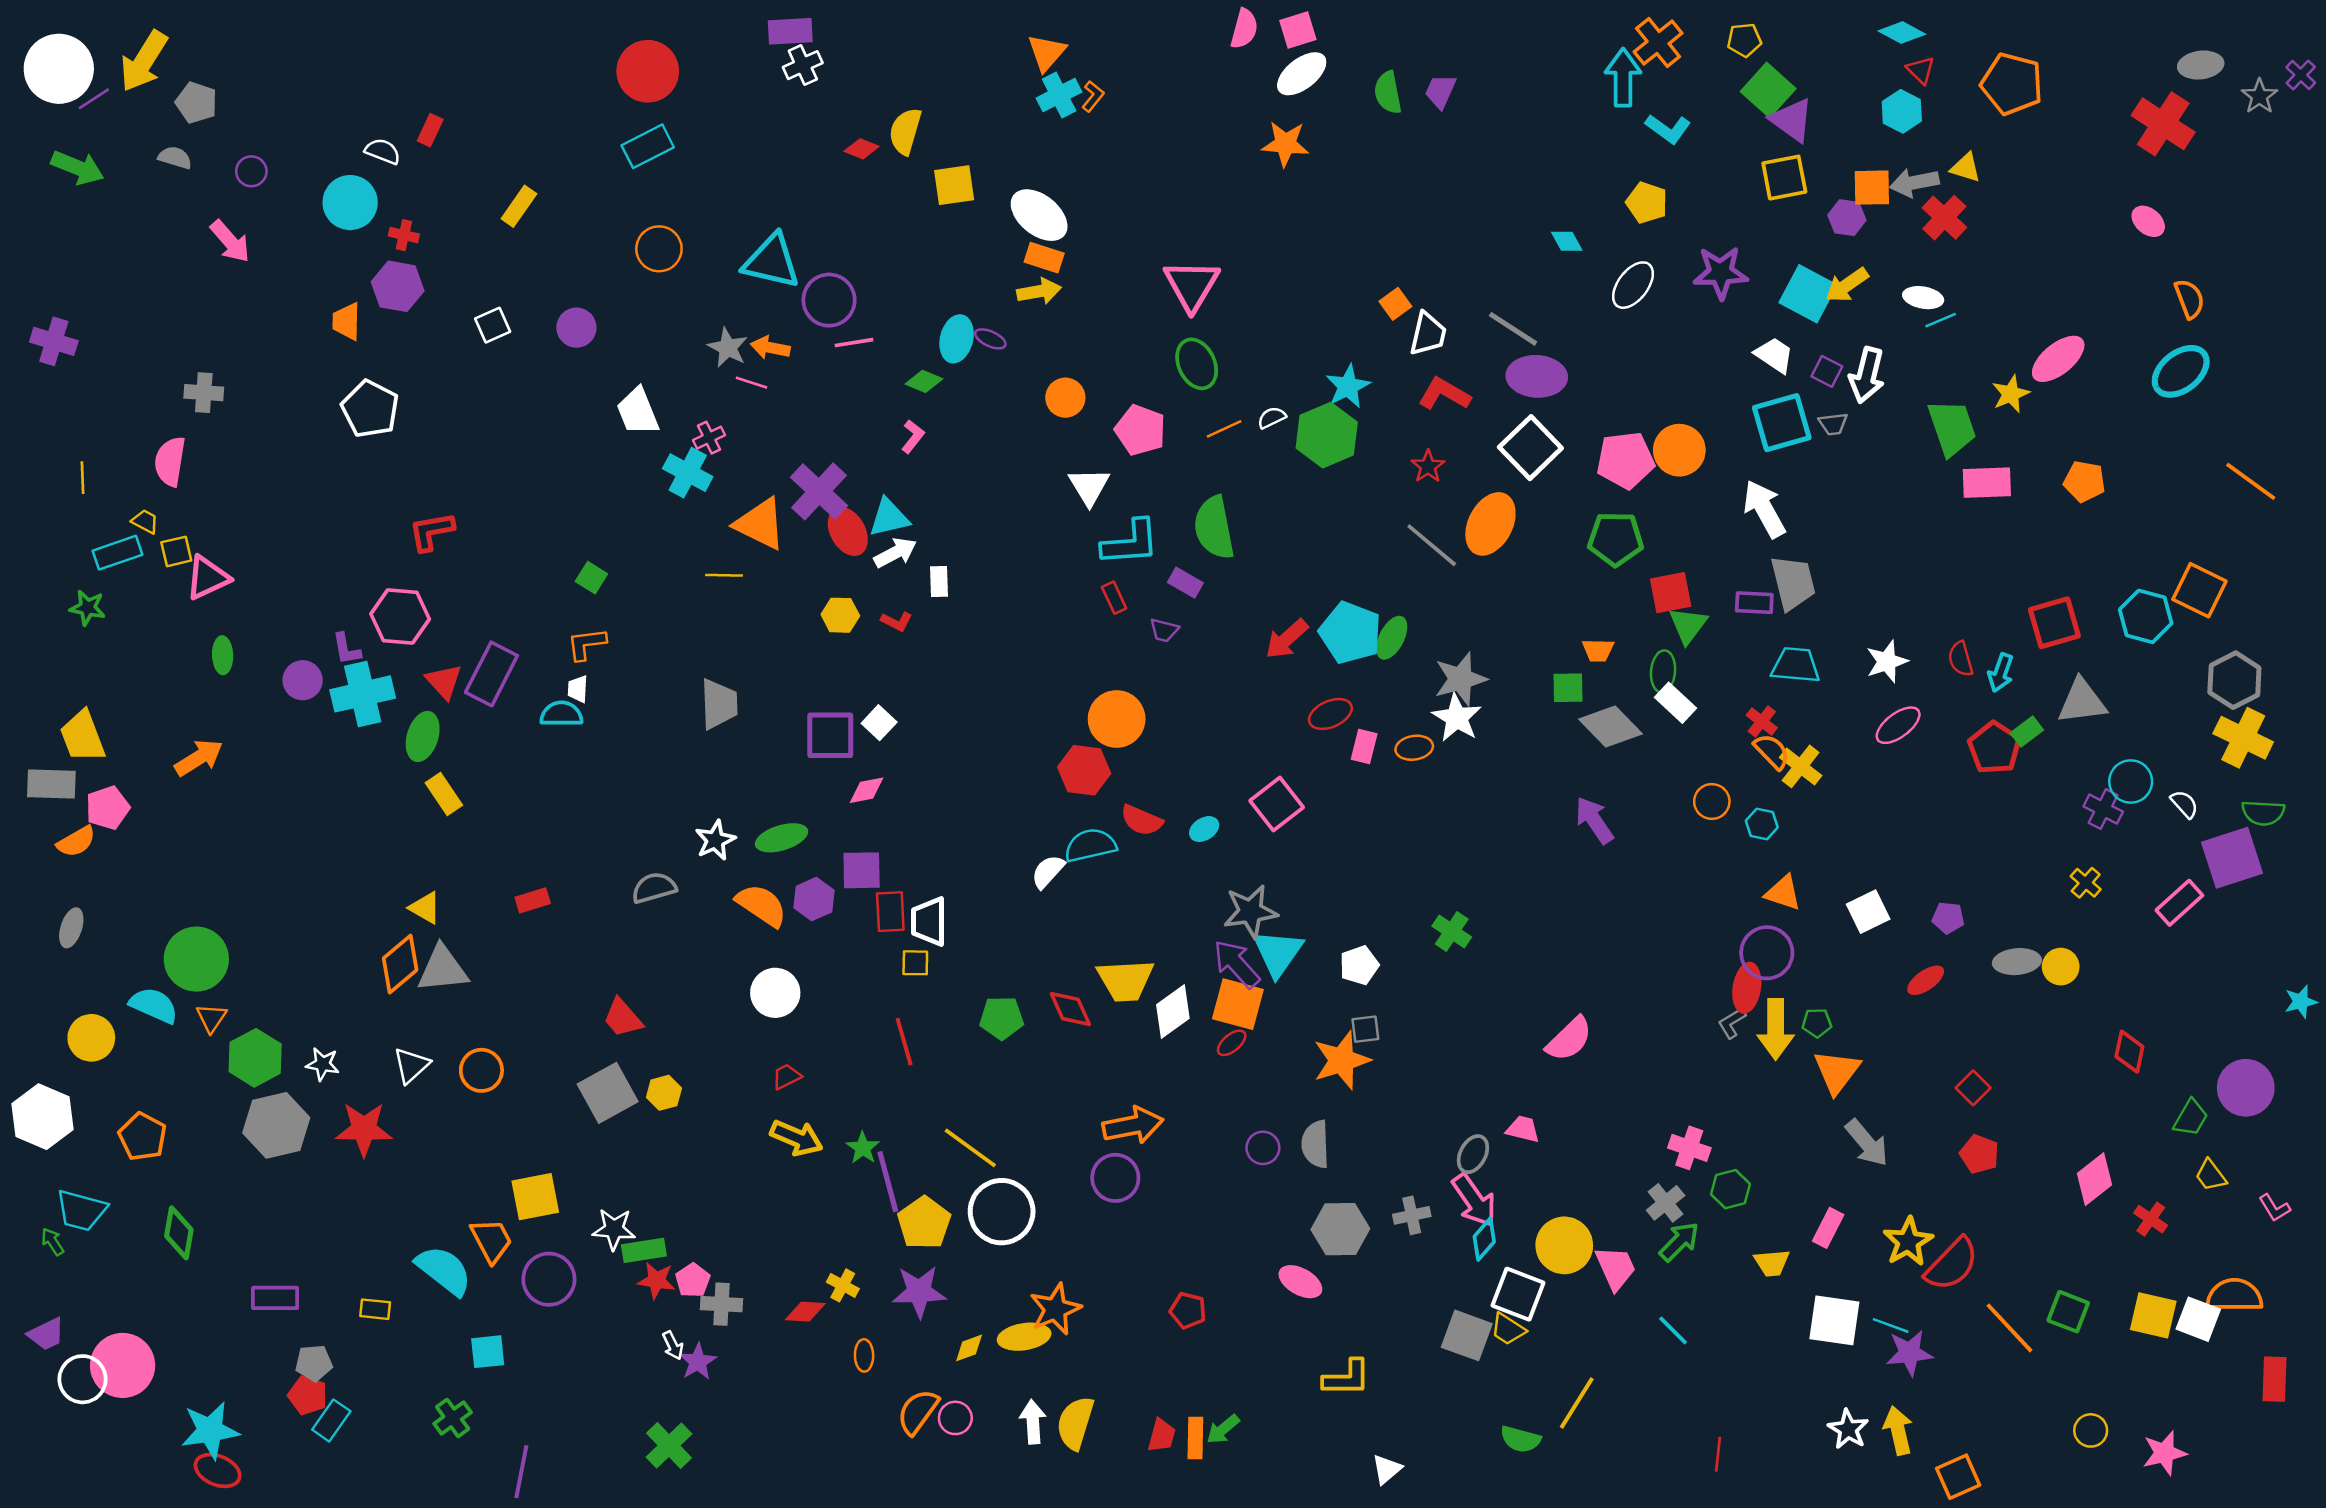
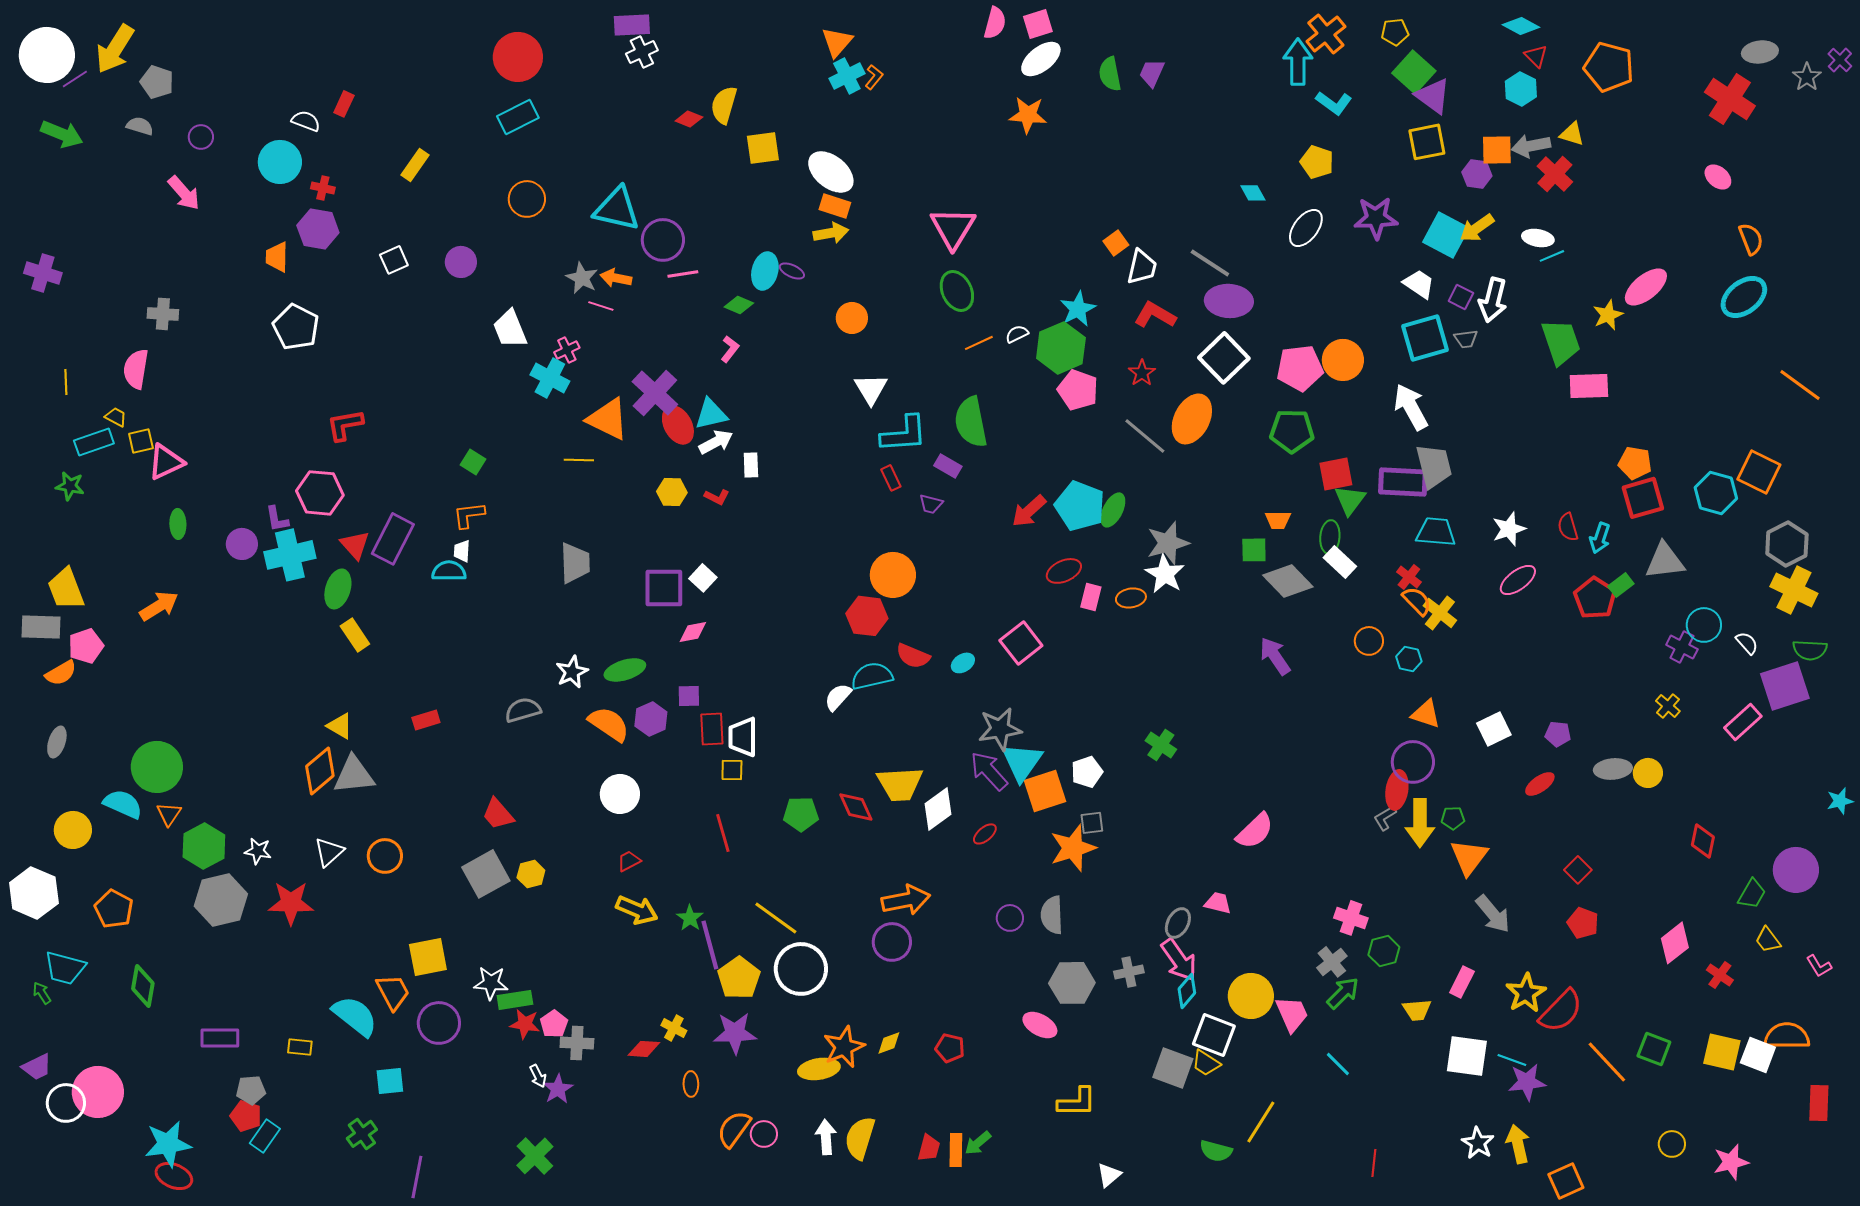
pink pentagon: (1140, 430) -> (1078, 390), moved
orange pentagon: (2084, 481) -> (1635, 463), moved
purple rectangle: (1754, 603) -> (1403, 482), size x1.6
purple square: (862, 870) -> (689, 696), size x0.7
orange square: (1238, 1004) -> (1045, 791), moved, turned -33
yellow diamond: (969, 1348) -> (889, 1043), moved

